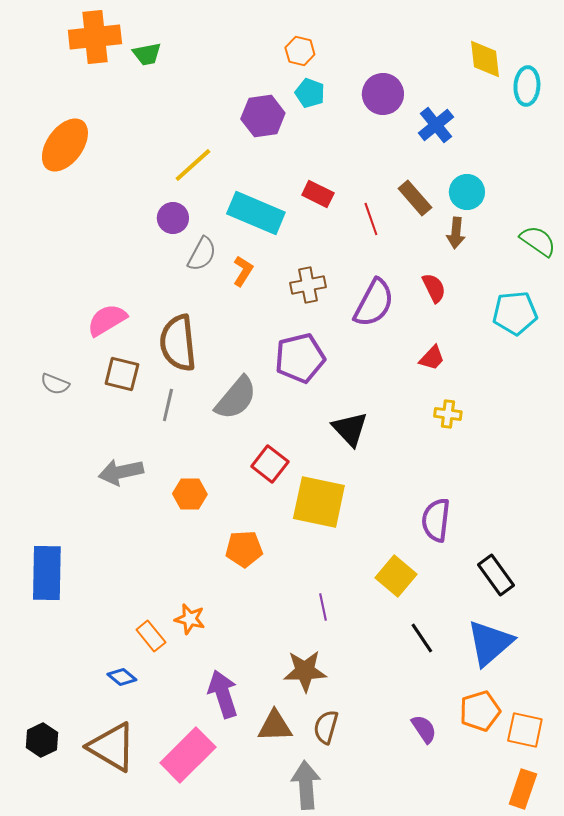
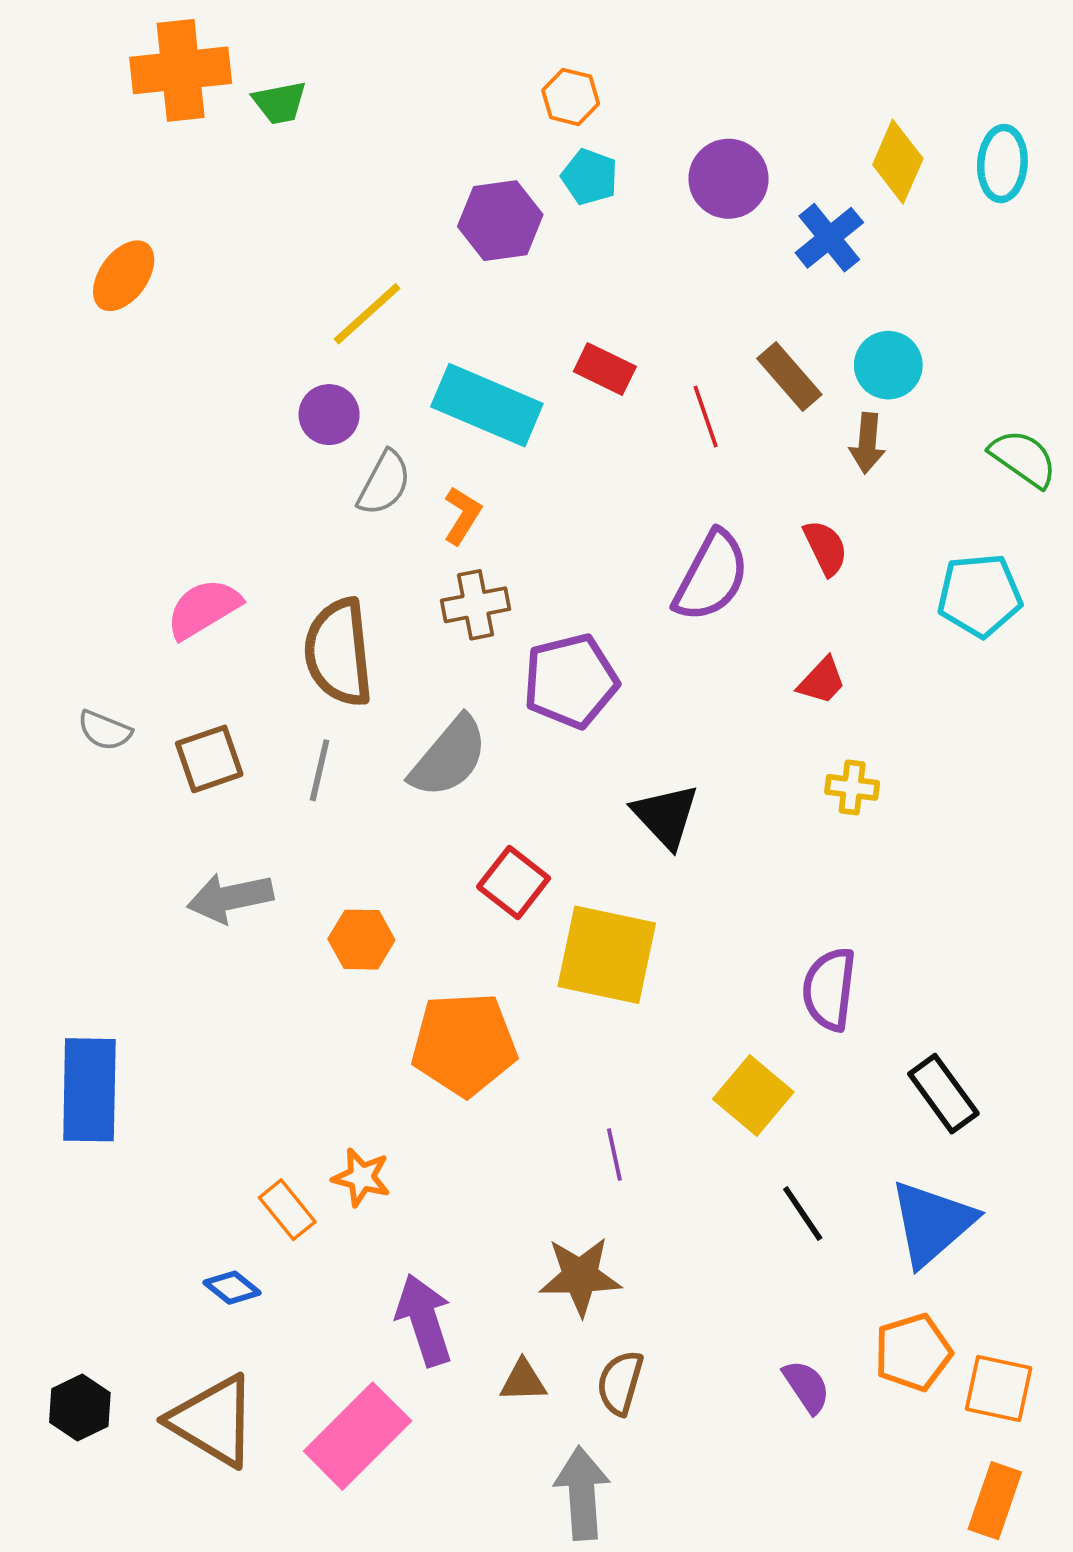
yellow diamond: (485, 59) -> (898, 162), moved, turned 30
orange ellipse: (65, 145) -> (124, 276), size x0.7
brown cross: (308, 285) -> (476, 605), moved
brown square: (122, 374) -> (209, 759), moved, turned -33
orange pentagon: (244, 549) -> (464, 1044), size x1.5
brown triangle: (275, 726) -> (523, 1381), size x0.7

